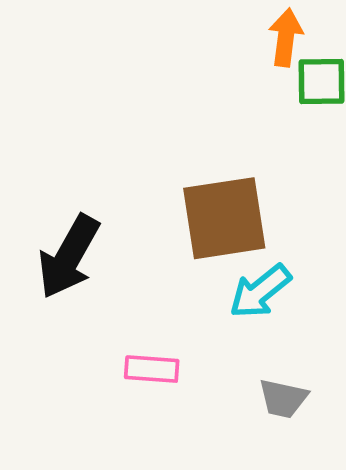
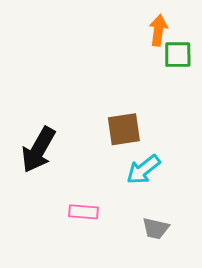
brown square: (224, 218) -> (124, 129), size x0.7

